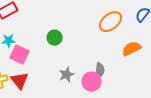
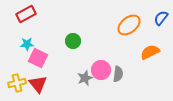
pink circle: (92, 82) -> (101, 70), moved

